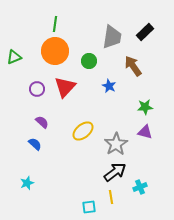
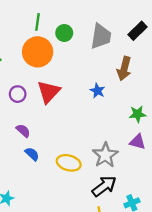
green circle: (89, 61) -> (64, 33), moved
brown arrow: (133, 66) -> (124, 69), turned -130
yellow ellipse: (83, 131) -> (69, 163), moved, turned 55
blue semicircle: (35, 144) -> (32, 154), moved

